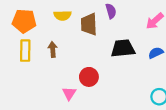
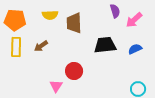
purple semicircle: (111, 11) -> (115, 11), moved
brown arrow: (53, 49) -> (41, 46), turned -120

